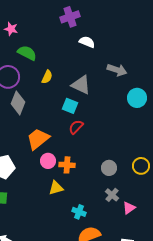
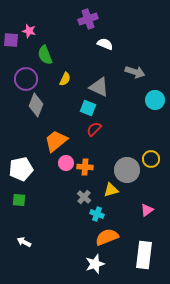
green semicircle: (27, 53) -> (45, 55), turned -138
yellow circle: (141, 166) -> (151, 159), moved
gray circle: (109, 168) -> (127, 170), size x1.6
yellow triangle: (56, 188) -> (111, 190), moved
gray cross: (112, 195) -> (84, 197), moved

